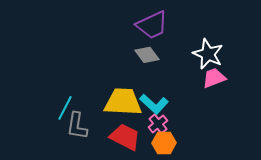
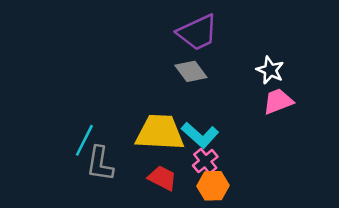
white star: (208, 54) -> (270, 70), size x0.7
red trapezoid: (125, 137) -> (162, 178), size x0.7

